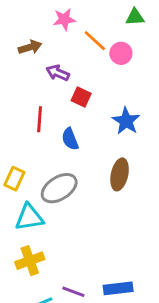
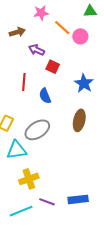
yellow cross: (30, 261) -> (29, 179), moved

